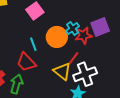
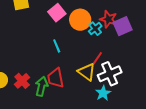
red star: (83, 35) -> (108, 19), moved, turned 30
orange circle: (57, 37) -> (80, 20), moved
red trapezoid: (26, 62) -> (56, 78), moved, turned 35

